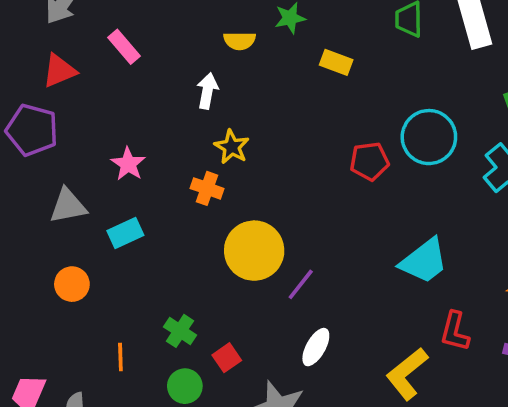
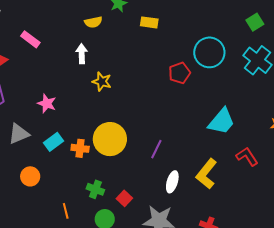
orange cross: (207, 188) -> (80, 148), moved
yellow circle: (254, 251) -> (110, 139), moved
red L-shape: (455, 331) -> (247, 156), turned 145
yellow L-shape: (407, 374) -> (206, 174), moved

